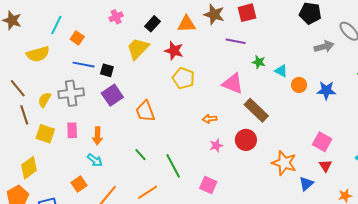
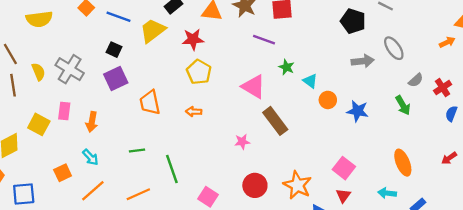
red star: (174, 51) -> (193, 39), turned -30
blue line: (84, 65) -> (118, 17), moved
gray cross: (71, 93) -> (70, 69), turned 30
yellow semicircle: (44, 100) -> (38, 72), turned 119
orange arrow: (210, 119) -> (194, 112), moved
yellow square: (45, 134) -> (39, 124), moved
red circle: (246, 140) -> (255, 185), moved
pink star: (216, 146) -> (242, 142), moved
green line: (141, 155) -> (137, 150), turned -64
cyan arrow: (95, 160) -> (90, 157), moved

